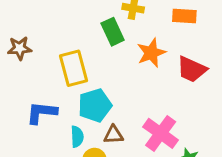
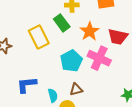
yellow rectangle: (73, 68) -> (39, 37), moved
cyan pentagon: (95, 105) -> (71, 61), moved
pink cross: (161, 133) -> (99, 58), moved

